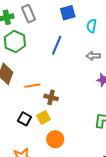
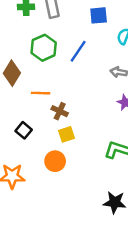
green hexagon: (15, 41) -> (44, 48), moved
yellow square: (43, 118) -> (66, 134), moved

